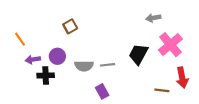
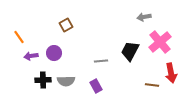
gray semicircle: (84, 66) -> (66, 81), moved
black cross: (46, 75) -> (43, 80), moved

